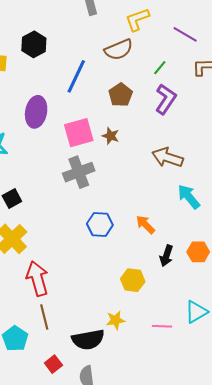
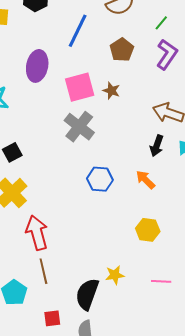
gray cross: (79, 172) -> (79, 127), turned -32
black arrow: (166, 256) -> (157, 146), moved
yellow hexagon: (133, 280) -> (148, 230), moved
black semicircle: (88, 340) -> (87, 294), turned 120
red square: (53, 364) -> (52, 318), turned 30

